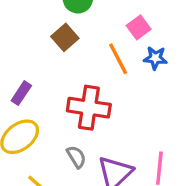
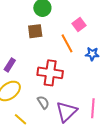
brown square: (65, 37) -> (35, 31), turned 35
blue star: (155, 58) -> (92, 54), moved

